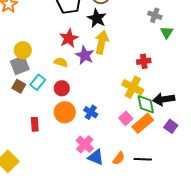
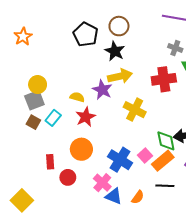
red star: (69, 38) -> (86, 117), moved
yellow arrow: (102, 42) -> (120, 76), turned 65
red cross: (144, 61) -> (164, 79), moved, size x1.6
yellow cross: (133, 87) -> (135, 110), moved
red circle: (62, 88) -> (68, 177), moved
blue cross: (91, 112) -> (120, 160), moved, size x1.6
black line: (143, 159) -> (165, 186), moved

